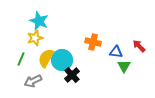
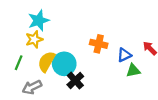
cyan star: (39, 21) -> (39, 20), turned 30
blue triangle: (116, 52) -> (124, 55), turned -32
green triangle: (124, 66) -> (133, 71), turned 48

